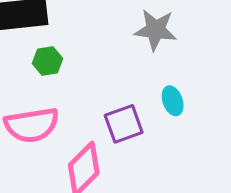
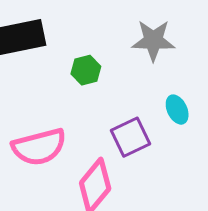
green hexagon: (48, 61) -> (86, 70), moved

